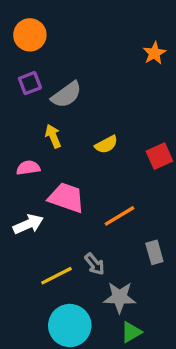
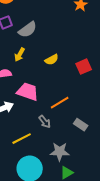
yellow arrow: (53, 136) -> (20, 55), turned -128
gray rectangle: (154, 252) -> (81, 125), turned -40
gray arrow: (95, 264) -> (45, 122), moved

